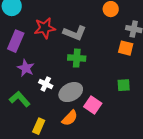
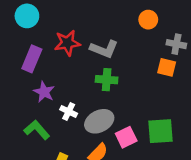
green square: (124, 85) -> (160, 131), moved, size x1.6
pink square: (93, 105) -> (126, 137), turned 30

